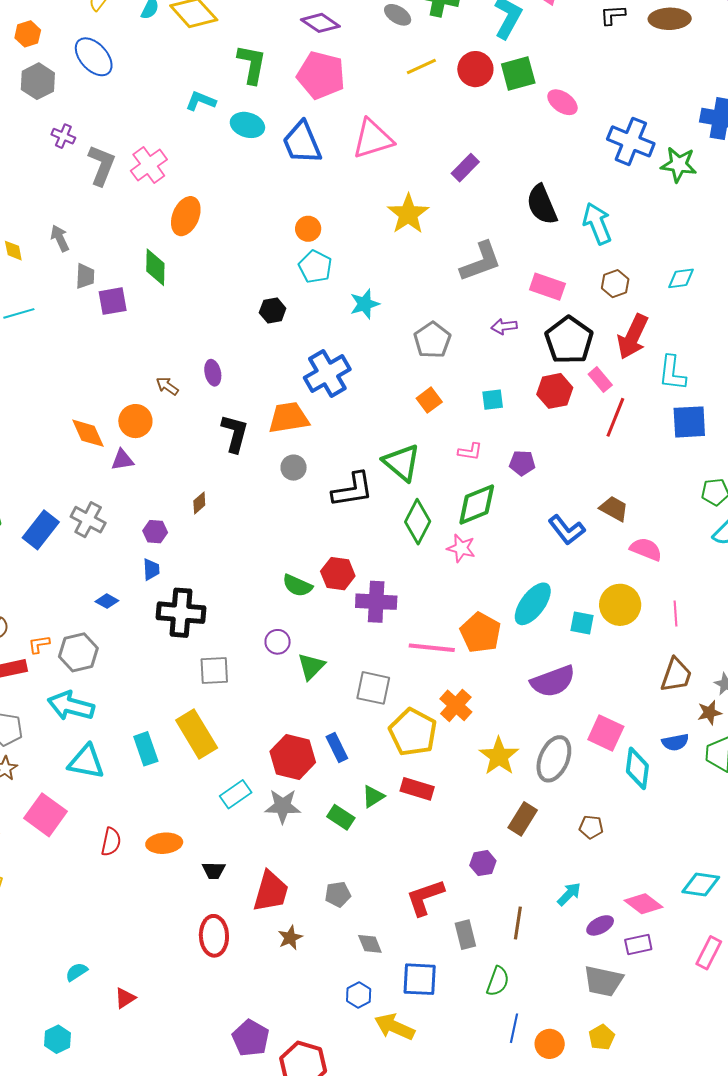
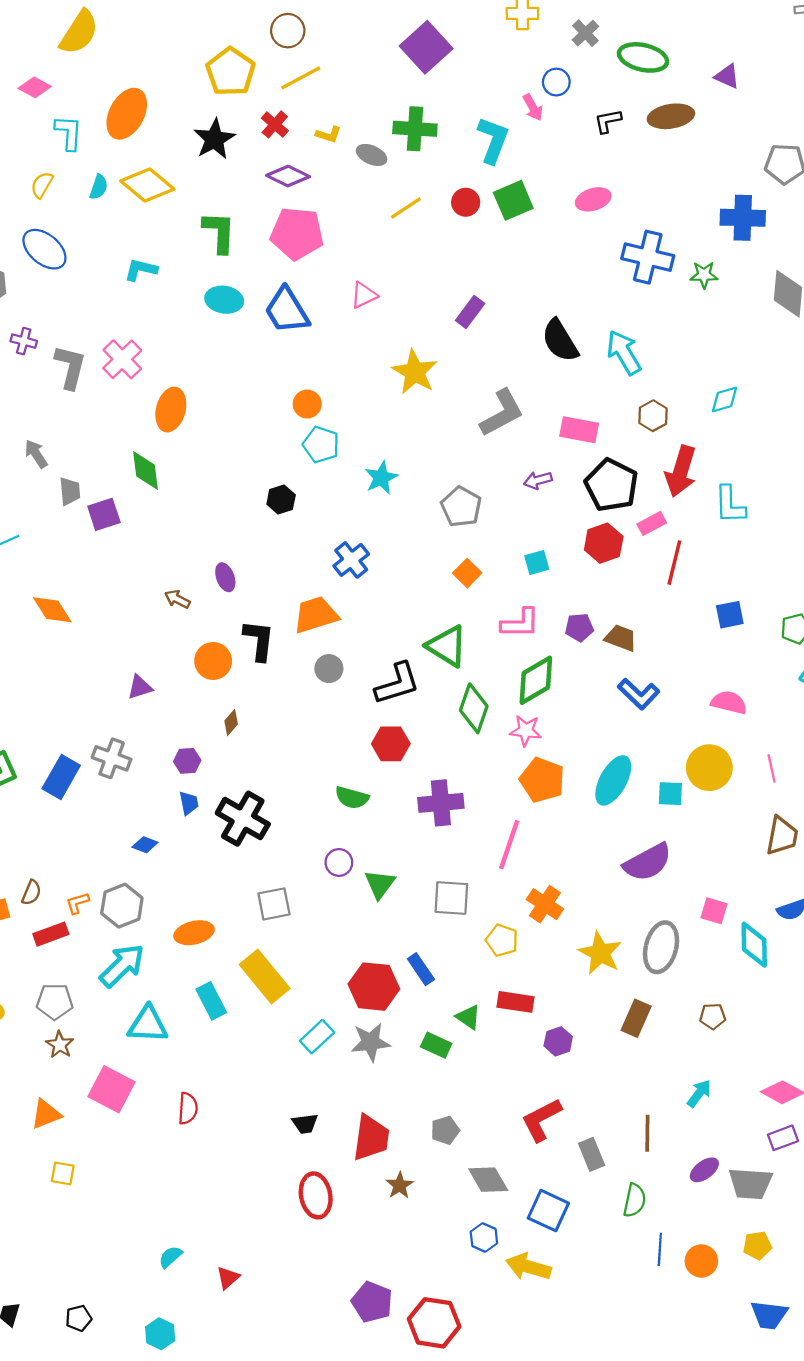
red circle: (475, 69) -> (466, 202), size x0.7
cyan L-shape: (201, 101) -> (141, 270), moved
pink ellipse: (562, 102) -> (593, 199), moved, turned -44
pink triangle: (373, 139) -> (364, 295), size x0.6
green star: (679, 164) -> (704, 275), size x0.7
blue cross: (327, 373) -> (351, 560), size x0.7
pink rectangle: (600, 380) -> (652, 523), turned -70
orange circle: (135, 421) -> (213, 661), moved
blue square: (689, 422) -> (730, 615), moved, size x0.7
orange diamond: (88, 433) -> (52, 610), moved
pink L-shape: (470, 452) -> (520, 623), size x1.5
brown trapezoid: (614, 509) -> (621, 638), moved
red hexagon: (338, 574) -> (391, 744), moved
black cross: (181, 613) -> (243, 819), moved, turned 33
orange pentagon: (481, 633) -> (542, 780), moved
pink line: (432, 648) -> (509, 845), turned -69
cyan arrow: (71, 706) -> (122, 966), turned 129
yellow pentagon: (413, 732) -> (502, 940), size x0.6
pink square: (606, 733) -> (714, 911), size x0.7
green triangle: (373, 796) -> (468, 1017), turned -45
orange ellipse: (164, 843) -> (194, 933), moved
purple hexagon: (483, 863) -> (558, 1041), moved
purple ellipse: (600, 925) -> (704, 1170), moved
gray diamond: (370, 944) -> (488, 1180), size x1.4
blue square: (420, 979) -> (548, 1211), turned 30
yellow pentagon: (602, 1037) -> (757, 1245), turned 30

